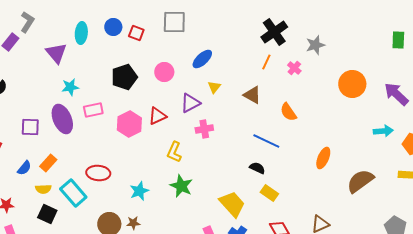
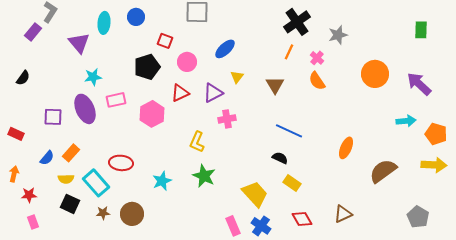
red square: (136, 33) -> (165, 41), moved
brown triangle: (252, 95) -> (275, 85), turned 30
orange semicircle: (288, 112) -> (317, 81), moved
red triangle: (157, 116) -> (180, 93), moved
brown star: (133, 223) -> (103, 213), moved

